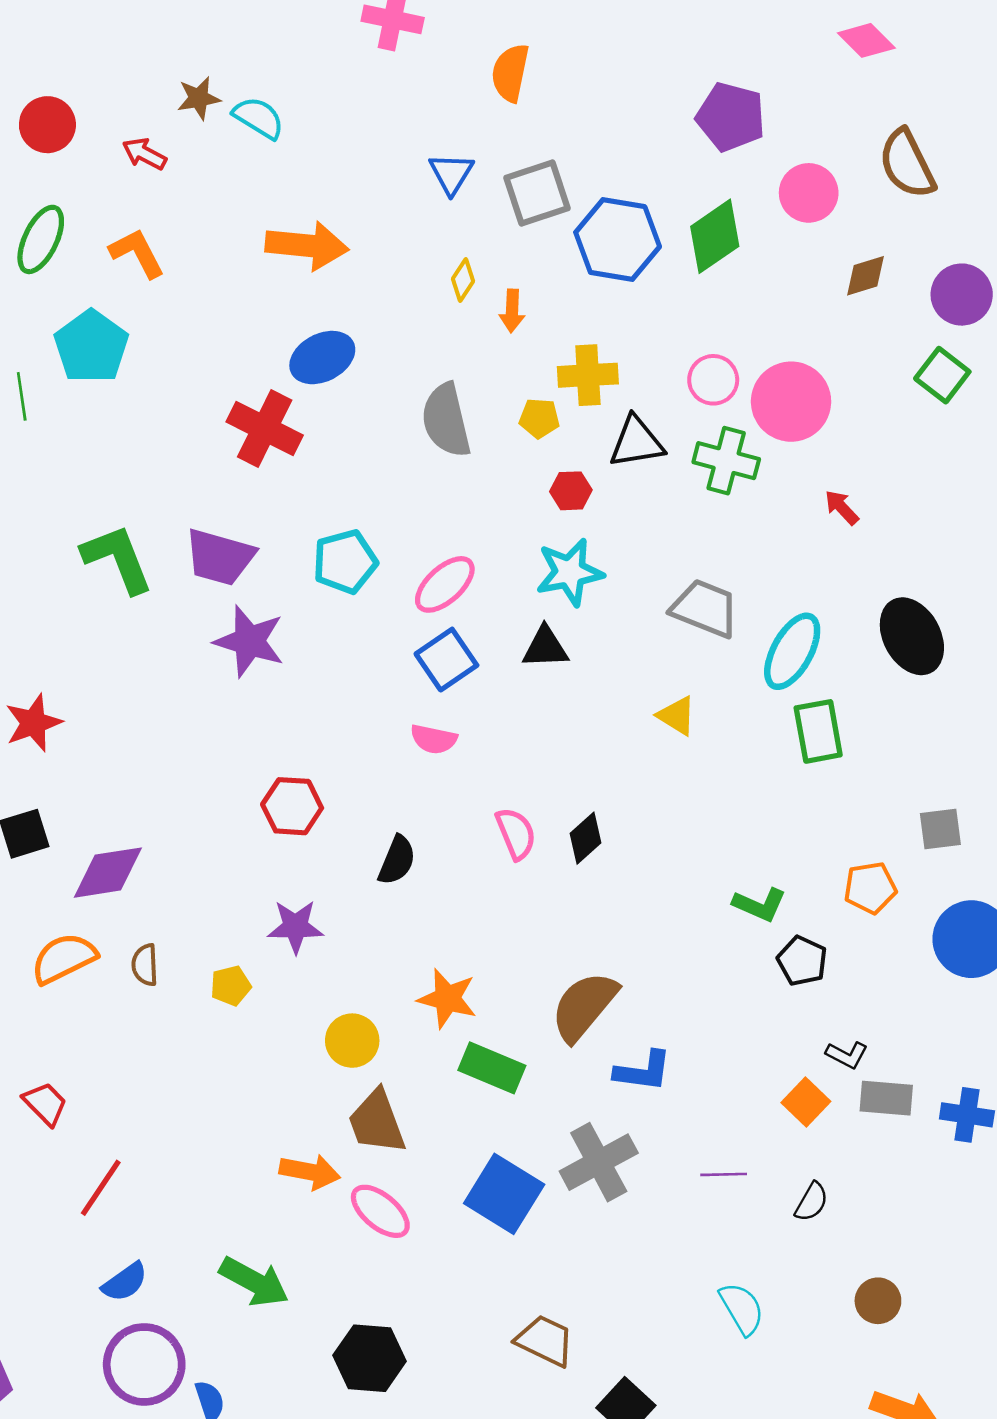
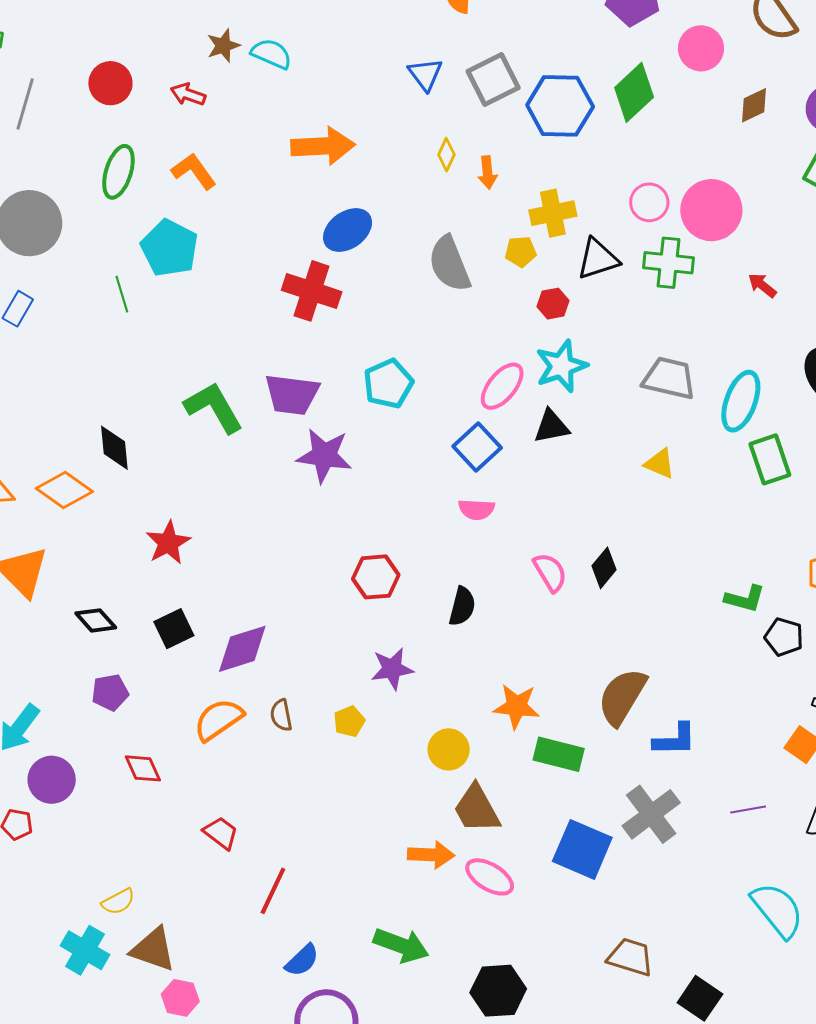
pink ellipse: (445, 584) -> (502, 386), moved
cyan semicircle: (742, 1309) -> (777, 910), size x1.4

